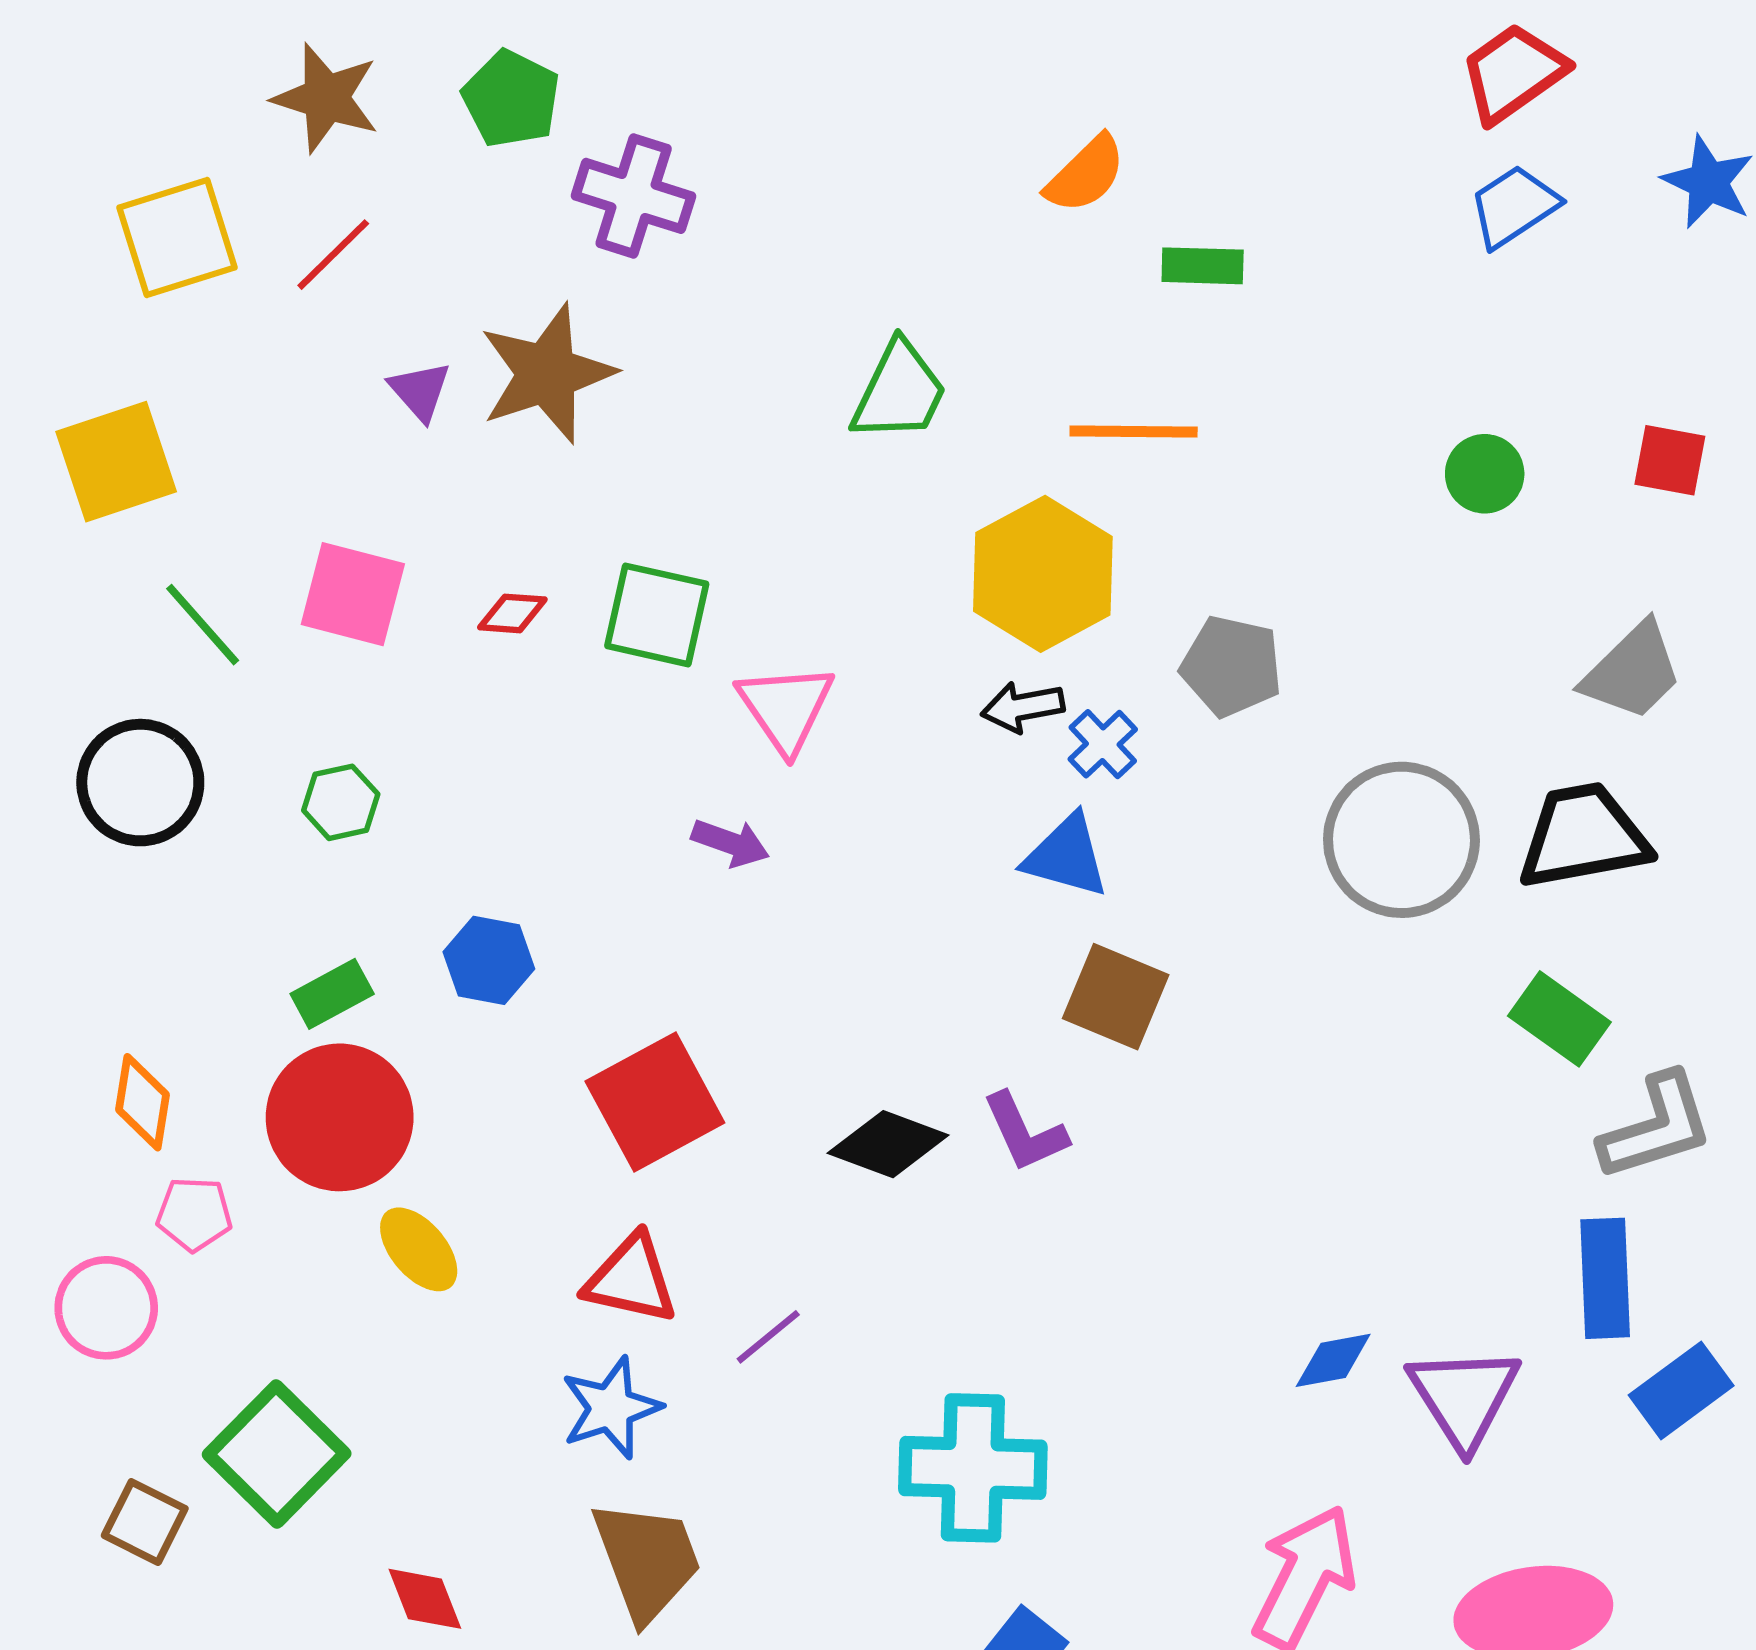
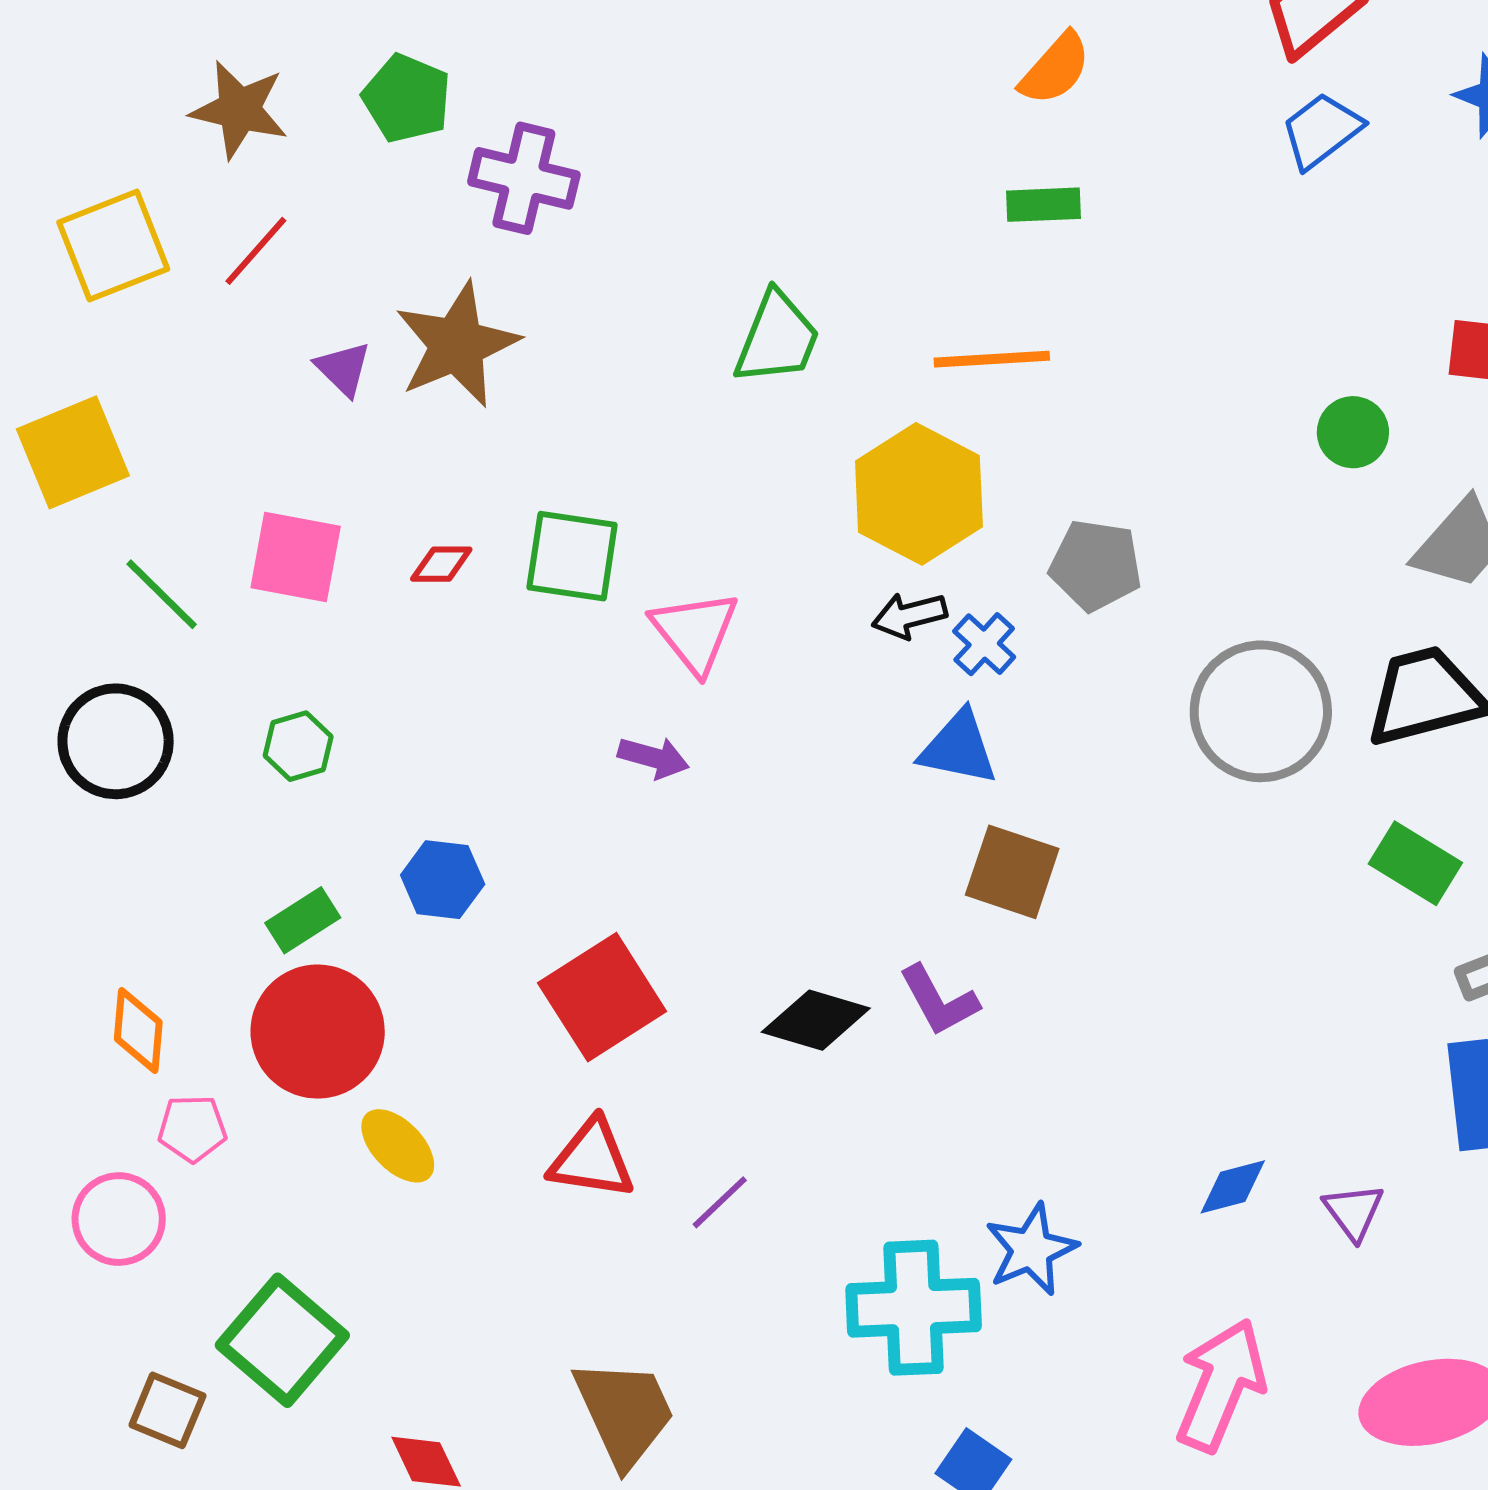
orange semicircle: (1086, 174) -> (1055, 69), moved
green circle: (1485, 474) -> (1353, 432), moved
purple triangle: (1464, 1397) -> (1354, 1212), size x0.6
blue star: (611, 1408) -> (1031, 1249), moved

